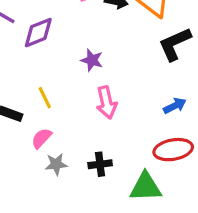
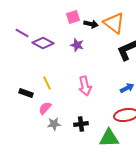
purple diamond: (38, 33) -> (43, 43), turned 50
purple star: (92, 60) -> (77, 45), moved

